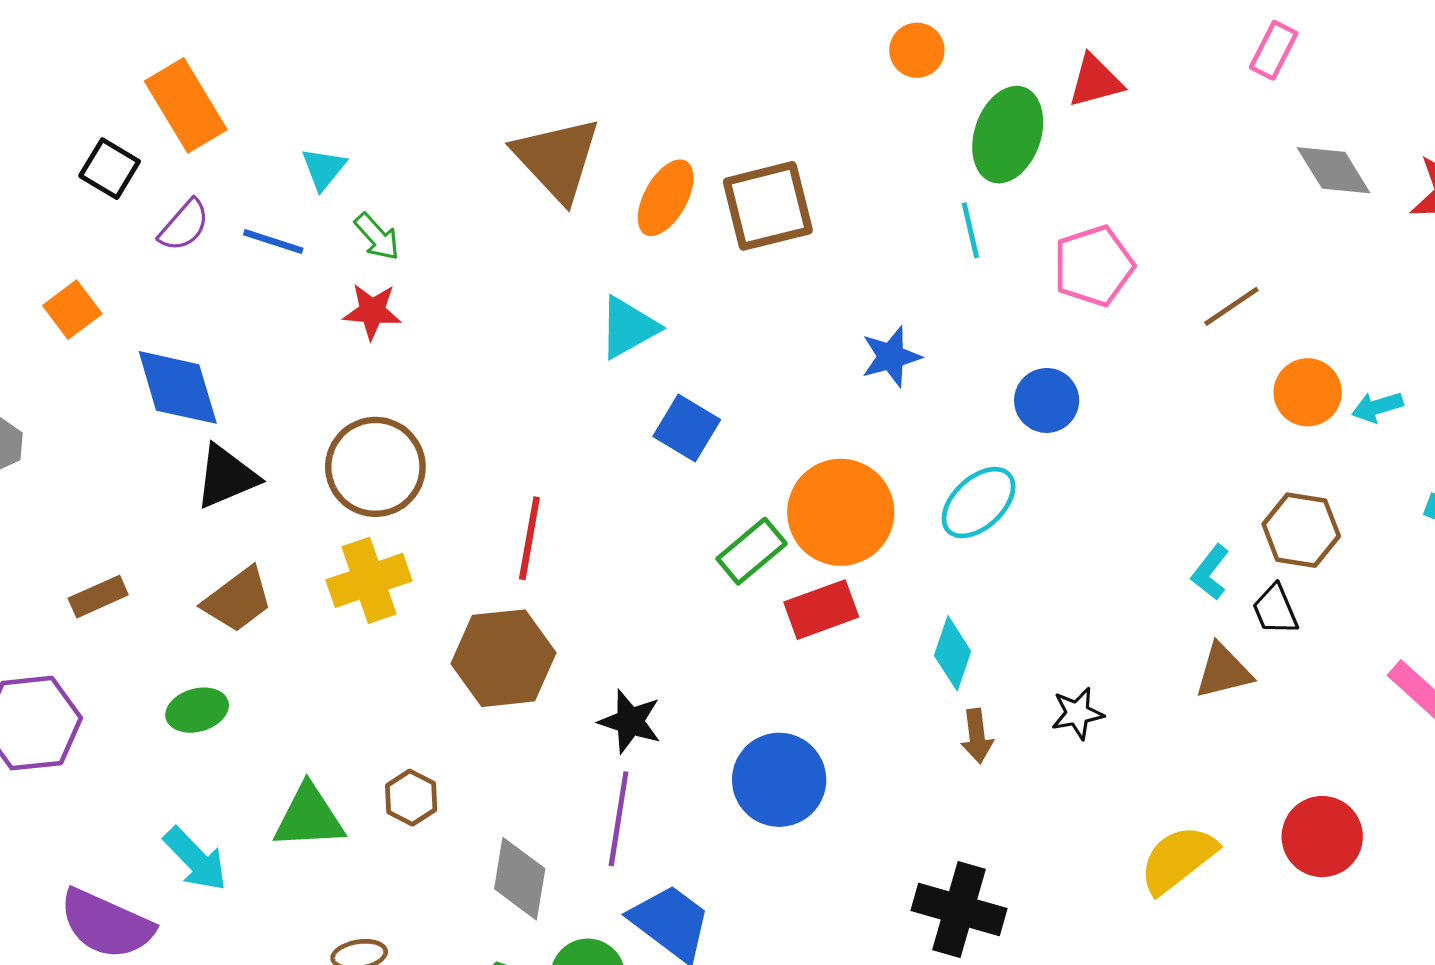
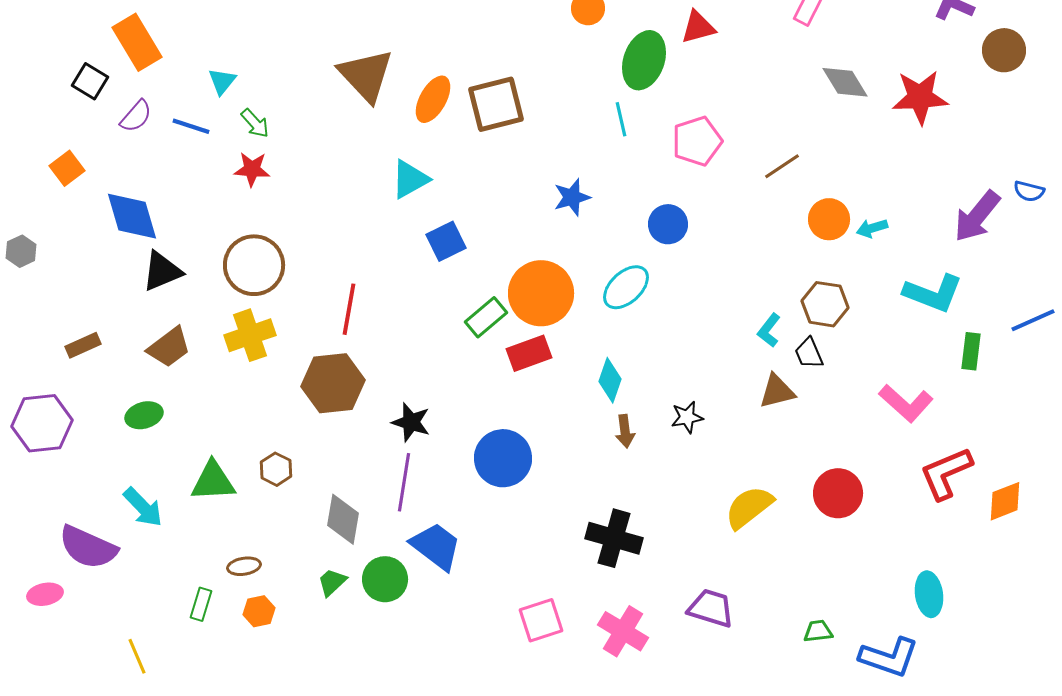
blue square: (687, 428) -> (446, 241), turned 33

